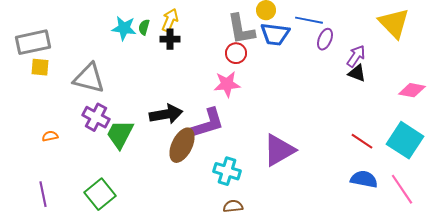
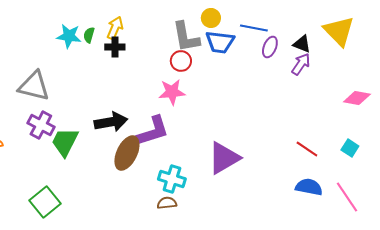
black triangle: (357, 73) -> (302, 44), moved
cyan square: (405, 140) -> (350, 148), size x0.5
brown semicircle: (233, 206) -> (167, 203), moved

